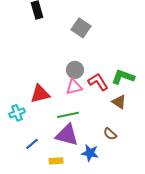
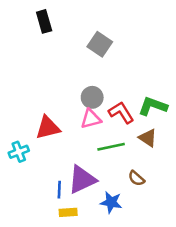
green line: (68, 115) -> (111, 147), moved
purple triangle: (67, 135) -> (82, 180), turned -40
blue line: (32, 144) -> (59, 190), moved, turned -48

